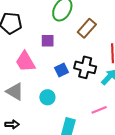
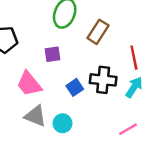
gray triangle: (15, 92) -> (35, 116), moved

